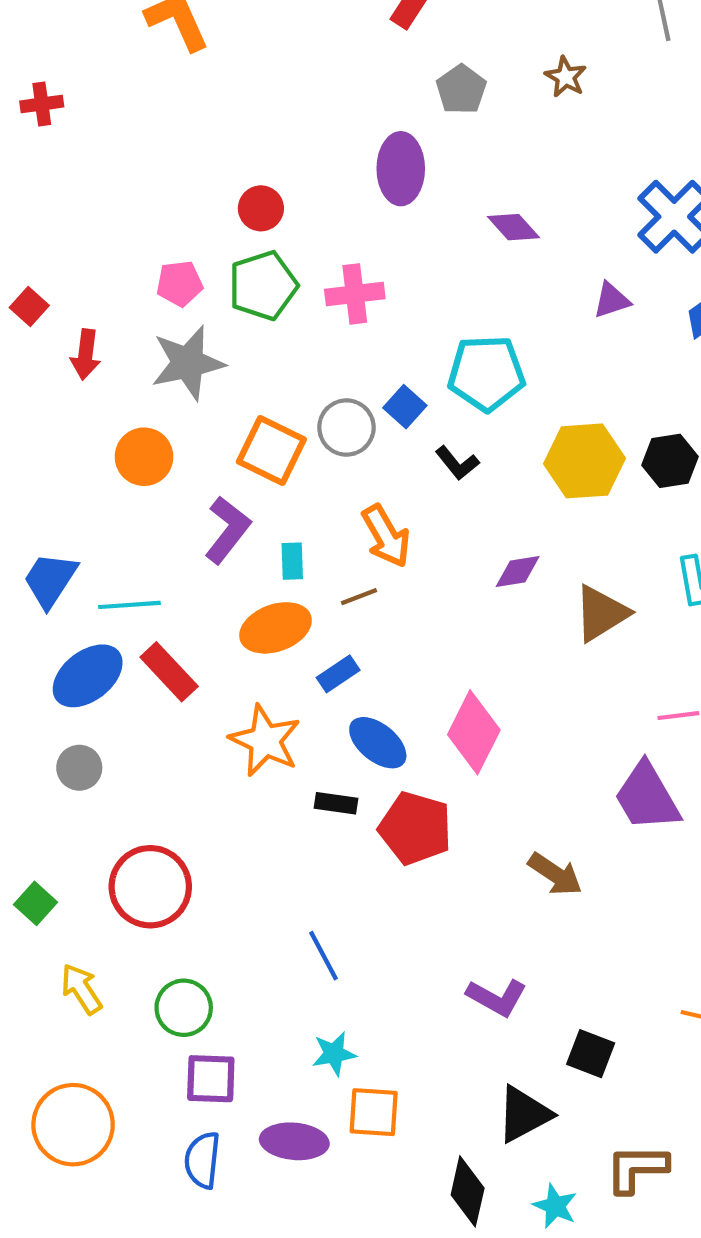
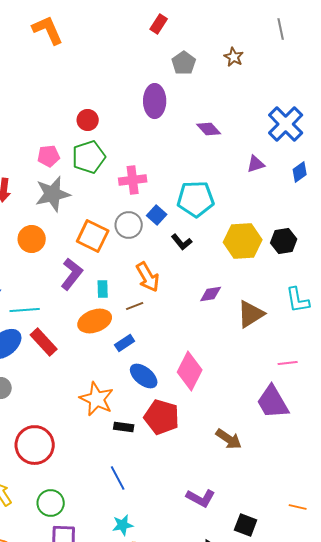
pink cross: (355, 294) -> (133, 180), moved
orange star: (265, 741) -> (97, 399), moved
black rectangle: (336, 803) -> (124, 427), moved

